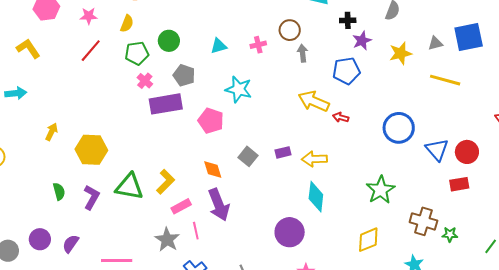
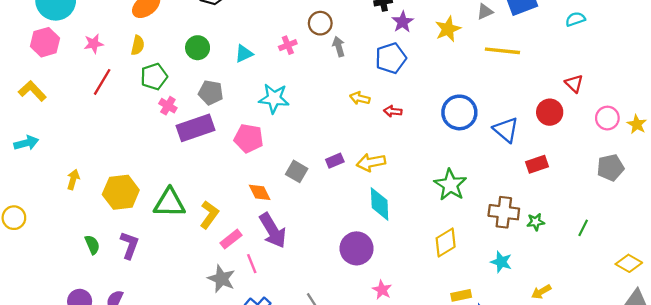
green circle: (169, 41) -> (198, 48), moved
yellow arrow: (314, 101) -> (360, 98), size x0.6
red circle: (467, 152) -> (550, 112), moved
green triangle: (129, 187) -> (170, 203), moved

